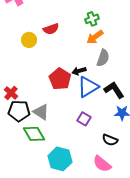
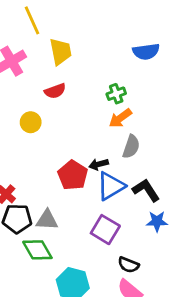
red semicircle: (51, 29) -> (55, 91), moved
gray triangle: (41, 112) -> (47, 220), turned -30
purple square: (84, 119) -> (105, 230), size x1.5
black semicircle: (110, 140) -> (128, 265), moved

